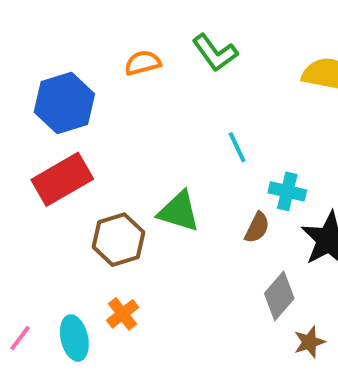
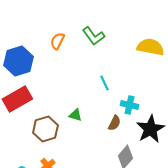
orange semicircle: (143, 63) -> (57, 41), turned -48
green triangle: (179, 211) -> (75, 115), size x0.6

